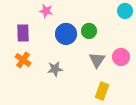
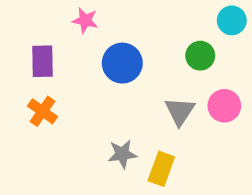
green circle: (89, 31) -> (200, 56), moved
gray star: (55, 69) -> (122, 154), moved
yellow rectangle: (102, 91) -> (161, 169), moved

